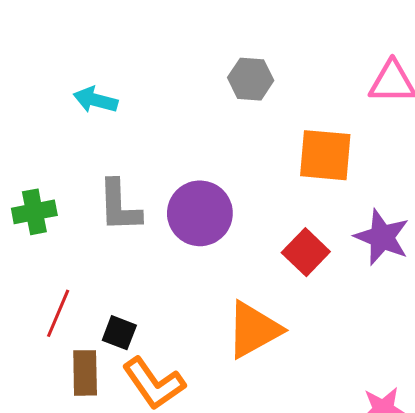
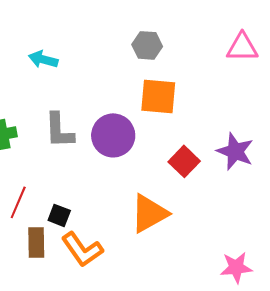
orange square: (325, 155) -> (158, 96), moved

